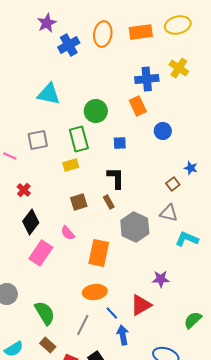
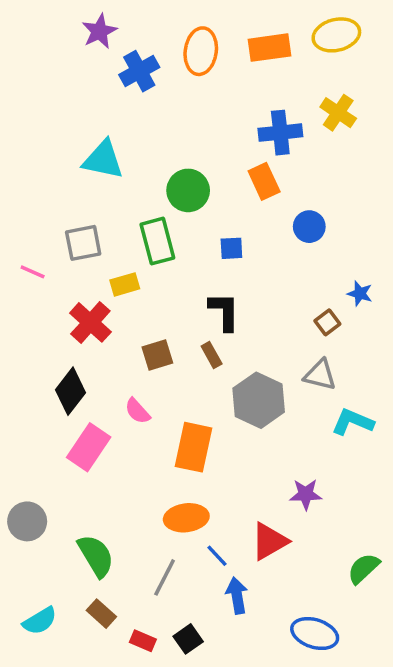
yellow rectangle: (71, 165) -> (125, 284), moved
red cross: (24, 190) -> (90, 322), moved, size x1.6

